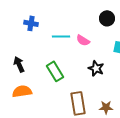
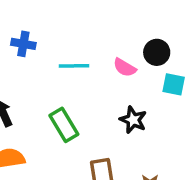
black circle: (107, 18) -> (157, 52), moved
pink semicircle: (83, 40) -> (125, 68), moved

